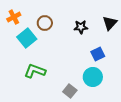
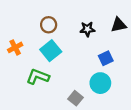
orange cross: (14, 17) -> (15, 47), moved
black triangle: (110, 23) -> (119, 25), turned 35
cyan square: (27, 38) -> (51, 51), moved

